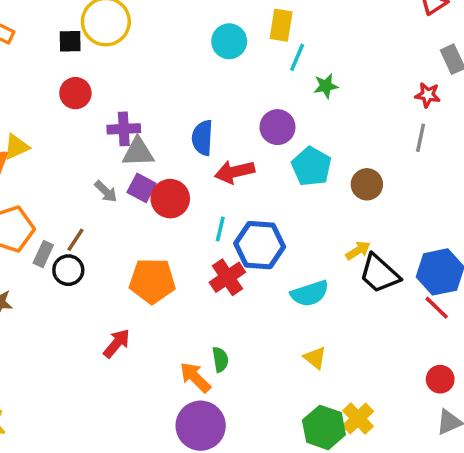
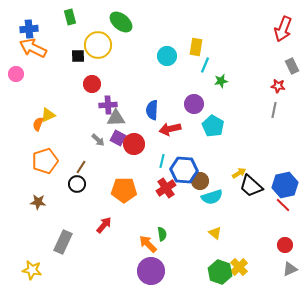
red circle: (75, 93) -> (92, 84), moved
brown circle: (367, 184) -> (200, 181), moved
gray rectangle: (43, 254) -> (63, 242), moved, size x1.6

